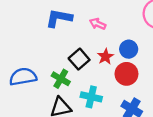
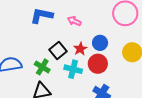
cyan cross: (91, 97) -> (73, 69), moved

